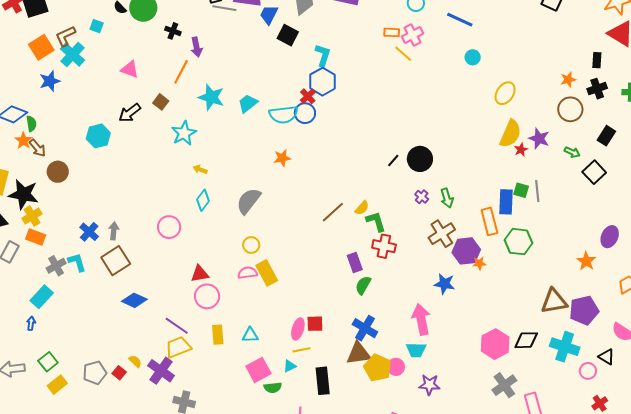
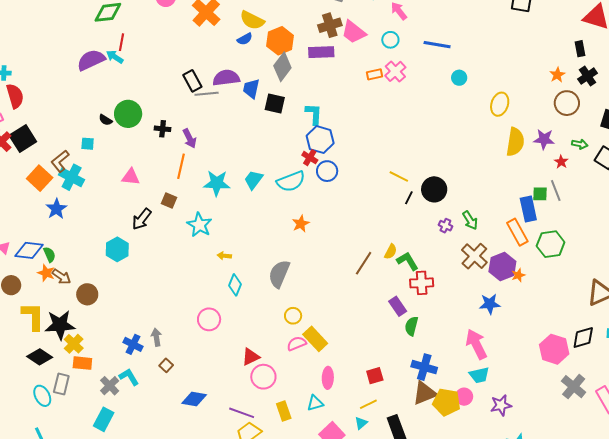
yellow line: (403, 54) -> (399, 177), moved
blue circle: (305, 113) -> (327, 171), moved
red star: (521, 150) -> (561, 162), moved
brown square: (116, 261) -> (166, 365), size x0.5
pink ellipse: (298, 329) -> (328, 378), moved

